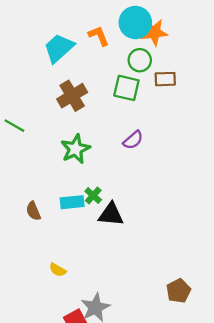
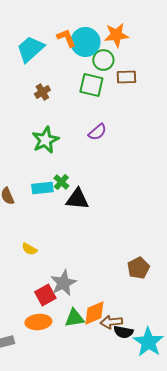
cyan circle: (135, 22) -> (85, 42), moved
brown cross: (72, 96) -> (42, 92), size x0.6

